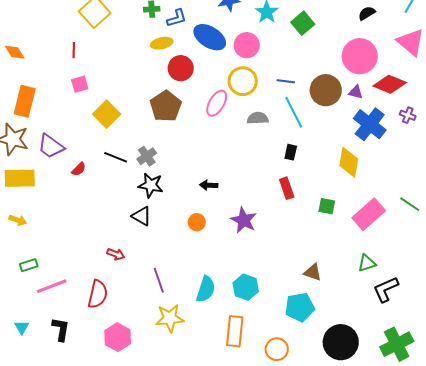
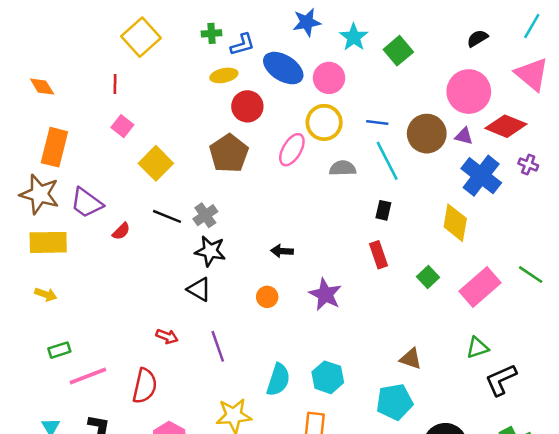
pink square: (80, 84) -> (122, 126), turned -36
green square: (327, 206) -> (428, 277), turned 36
purple line: (159, 280) -> (218, 346), moved

